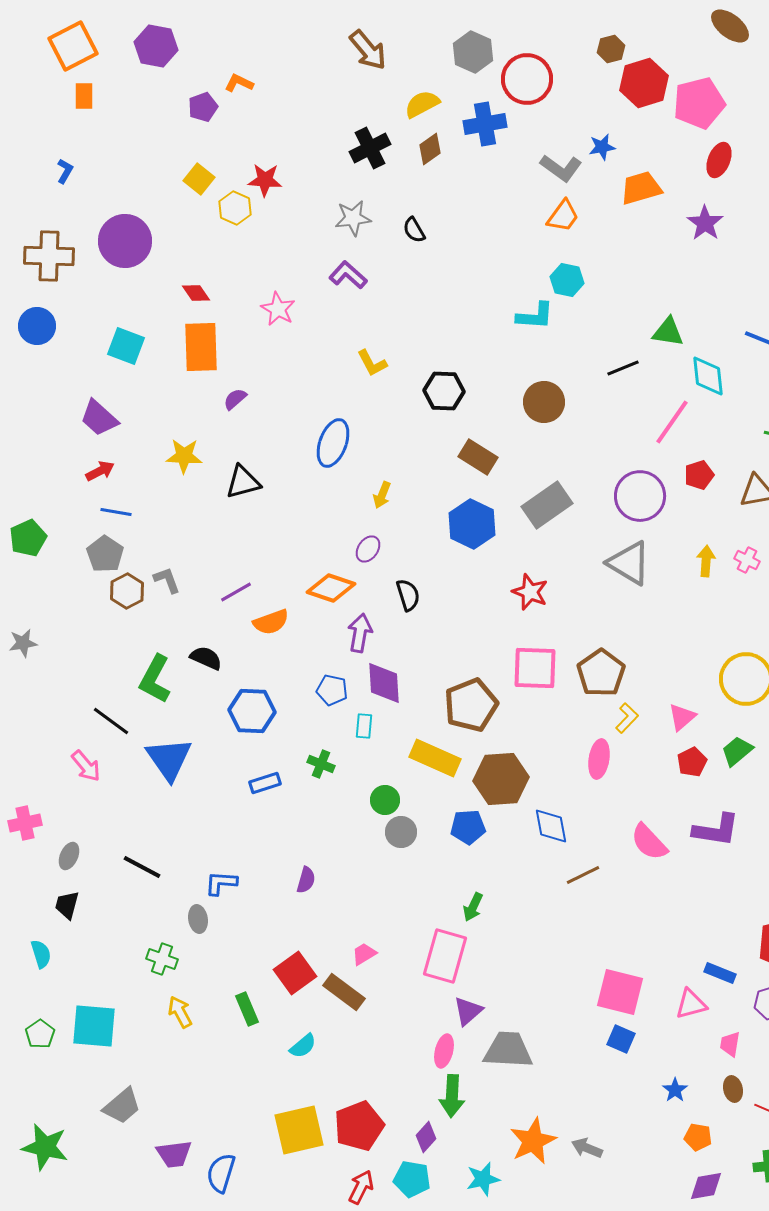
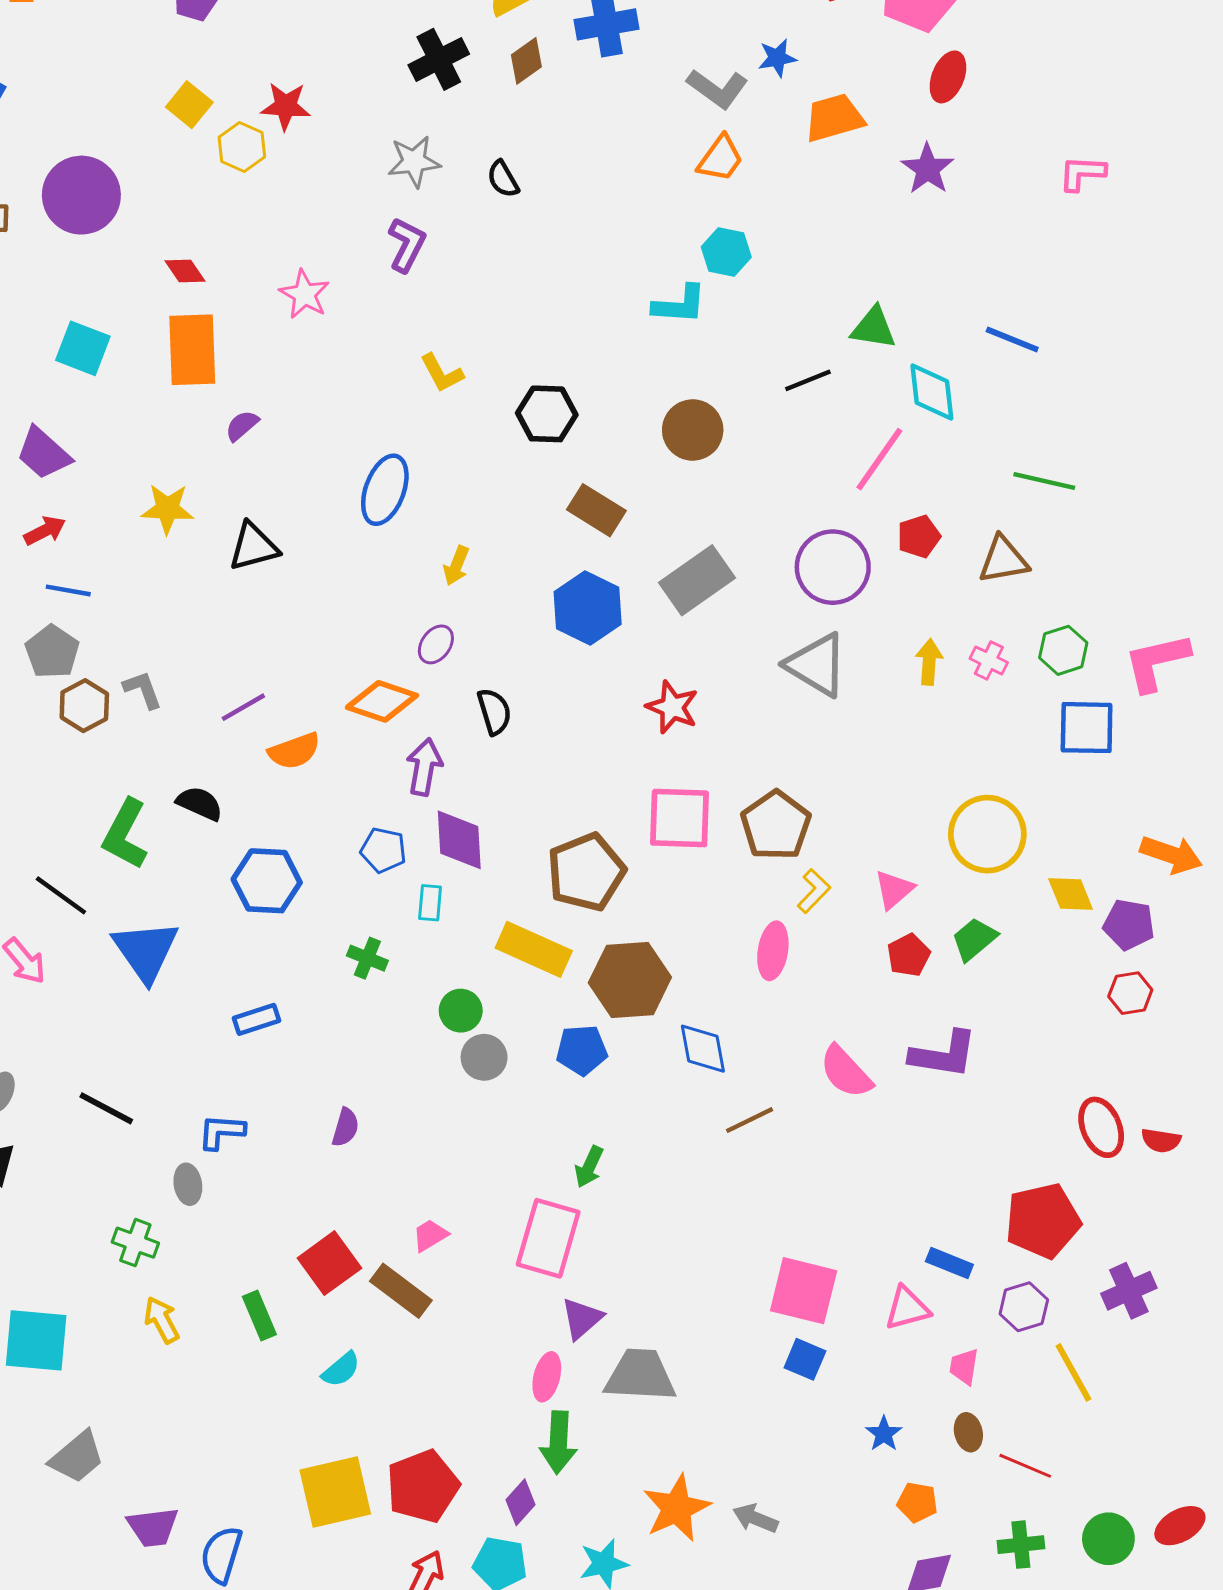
purple L-shape: (348, 275) -> (407, 245), turned 75
blue rectangle: (265, 783) -> (256, 1019), moved

